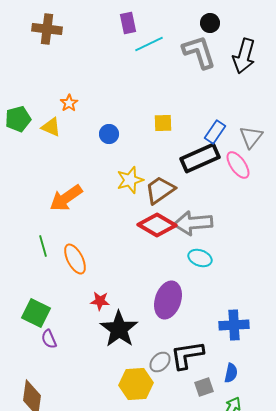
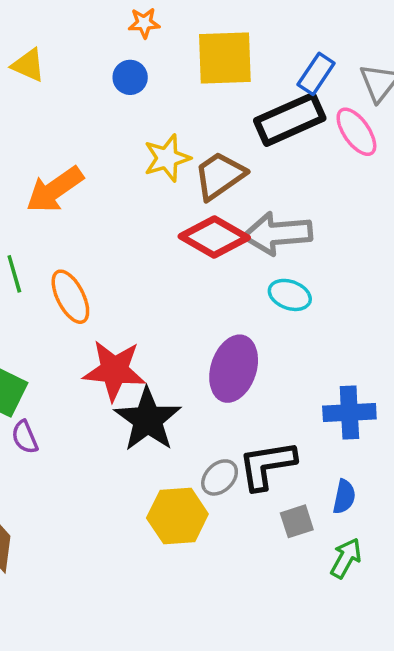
orange star: (69, 103) -> (144, 23), moved, turned 30
yellow square: (163, 123) -> (225, 58), size x1.8
red star: (100, 301) -> (114, 370), size x1.8

